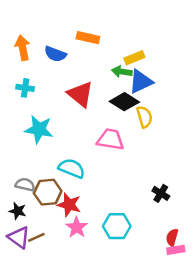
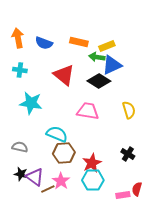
orange rectangle: (88, 38) -> (79, 42), moved
yellow semicircle: (144, 117) -> (129, 110), moved
brown hexagon: (48, 192) -> (64, 153), moved
red star: (69, 205) -> (92, 163), moved, turned 30
black star: (18, 211) -> (21, 174), moved
purple triangle: (19, 237) -> (35, 177), moved
brown line: (36, 237) -> (48, 189), moved
pink rectangle: (176, 250) -> (123, 195), moved

